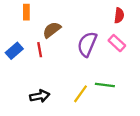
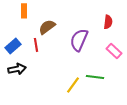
red semicircle: (119, 15) -> (108, 22), moved
pink rectangle: (117, 43) -> (114, 51), moved
black arrow: (40, 96) -> (17, 69), moved

